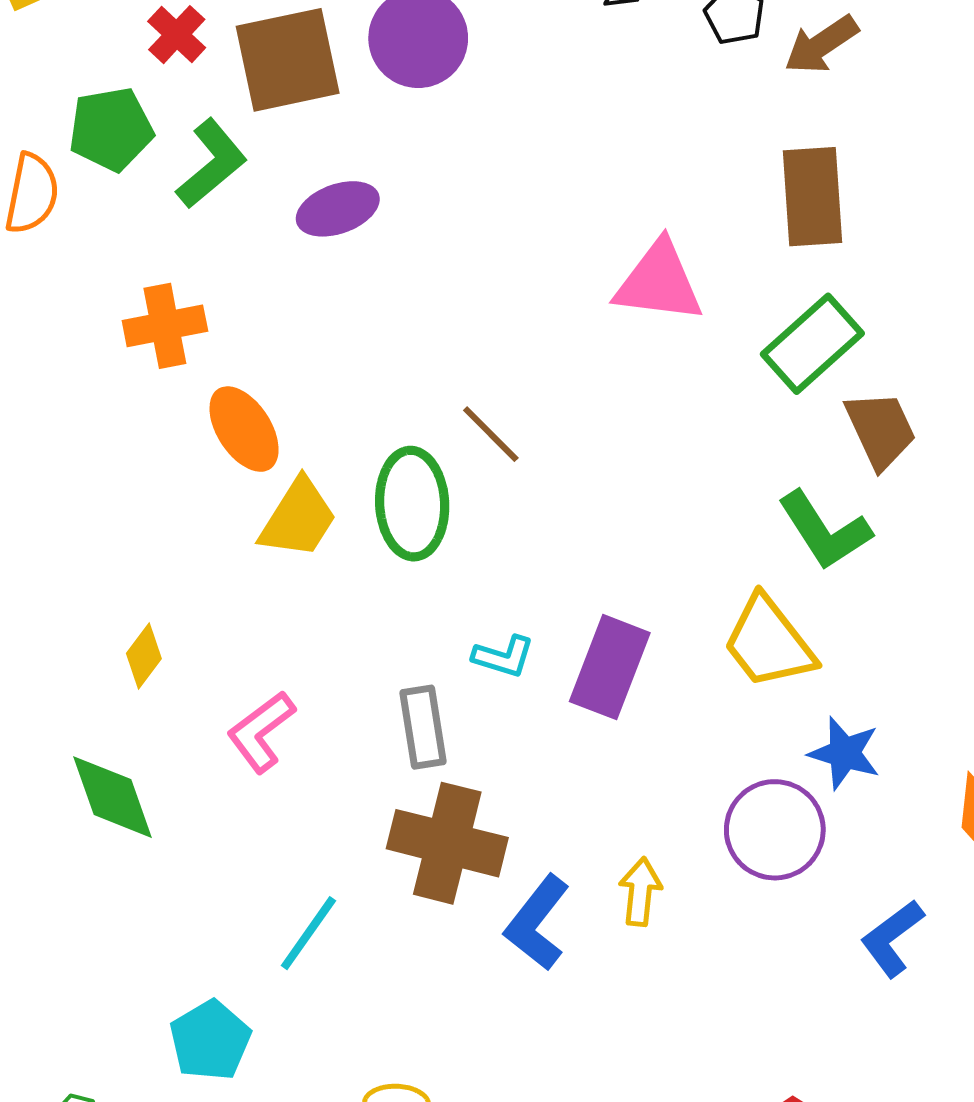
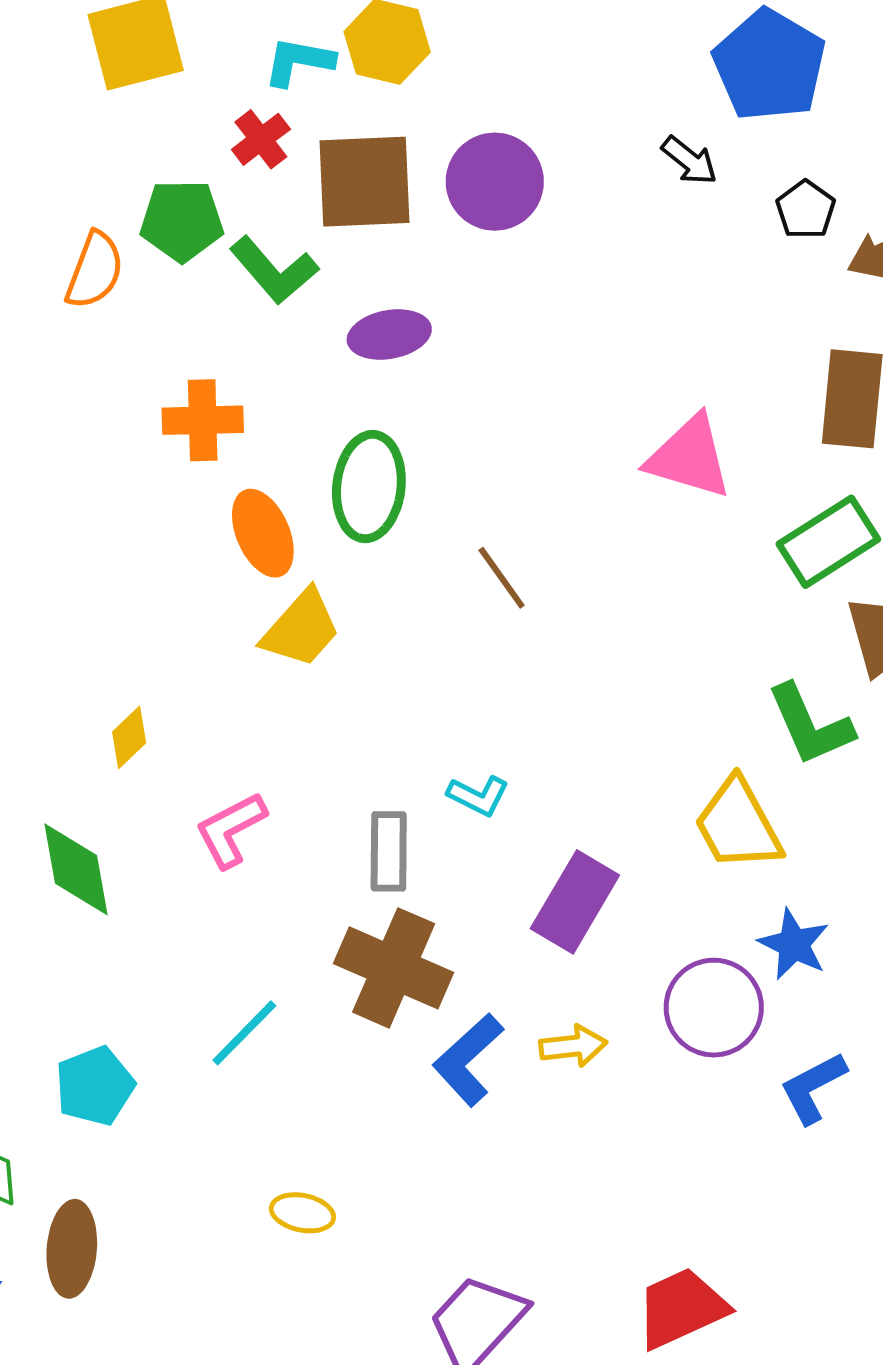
green L-shape: (212, 164) -> (274, 270), turned 80
green ellipse: (412, 504) -> (369, 487), moved
purple rectangle: (610, 667) -> (575, 902), moved
yellow arrow: (640, 892) -> (573, 1046), turned 68
blue L-shape: (892, 938) -> (813, 1088), moved
cyan pentagon: (210, 1040) -> (95, 1086), moved

